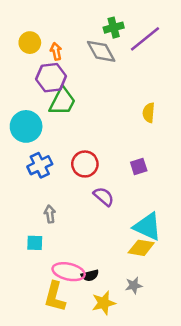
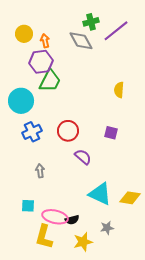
purple square: (139, 166) -> (111, 133), turned 32
cyan triangle: (147, 227) -> (100, 194), moved
cyan square: (35, 243) -> (28, 206), moved
yellow diamond: (141, 248) -> (130, 198), moved

